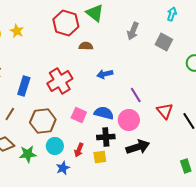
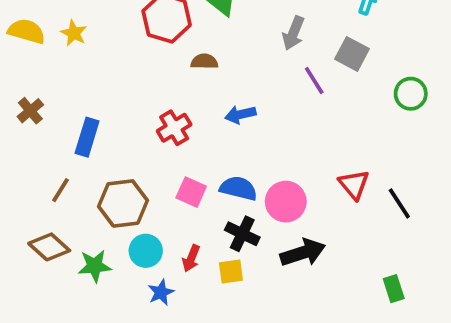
red cross: (60, 81) -> (174, 128), moved, size x0.7
purple line: (136, 95) -> (314, 80), moved
black cross: (106, 137) -> (242, 234), turned 30

